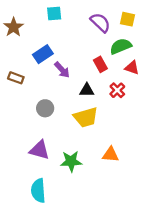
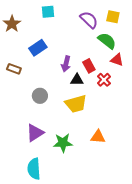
green semicircle: (121, 46) -> (107, 41), turned 60
red rectangle: (100, 64) -> (89, 66), moved
purple arrow: (62, 70) -> (66, 64), moved, turned 56
purple triangle: (39, 150) -> (35, 133), turned -48

